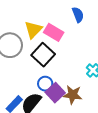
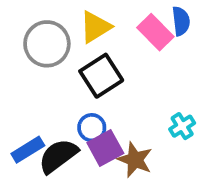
pink rectangle: (54, 32) -> (155, 32), moved

